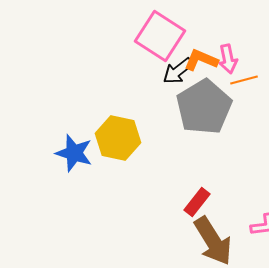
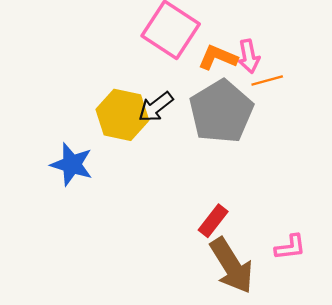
black arrow: (178, 71) -> (156, 107), moved
yellow hexagon: (118, 138) -> (122, 115), moved

